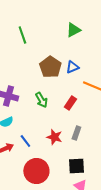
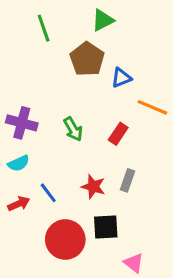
green triangle: (73, 30) -> (103, 20), moved
brown pentagon: (50, 67) -> (87, 59), moved
black square: (76, 166) -> (106, 227), moved

